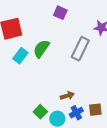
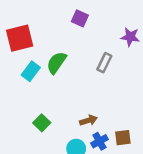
gray rectangle: (80, 49) -> (104, 63), size x0.7
green square: (40, 112) -> (42, 123), moved

